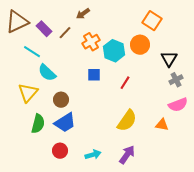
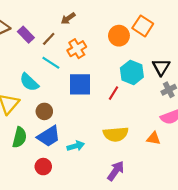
orange circle: (140, 45) -> (119, 36), moved
cyan hexagon: (114, 51) -> (132, 72), moved
cyan line: (32, 52) -> (51, 63), moved
blue square: (94, 75) -> (80, 84), size x1.6
yellow semicircle: (127, 121) -> (116, 134), turned 50
cyan arrow: (93, 155) -> (76, 146), moved

